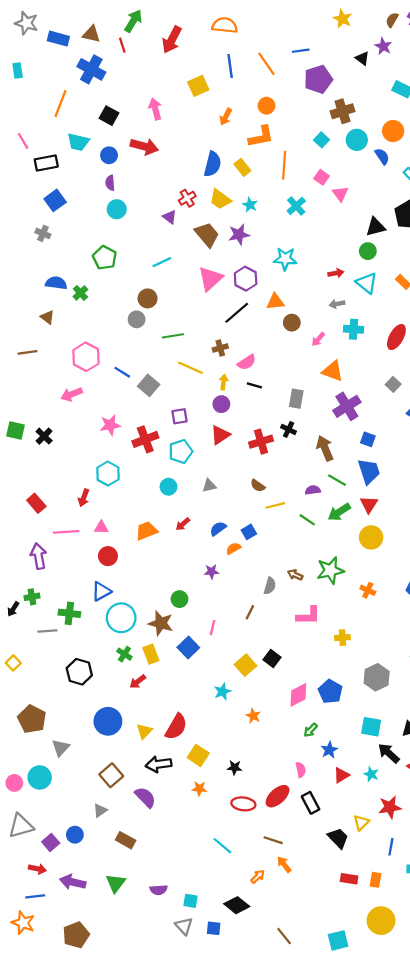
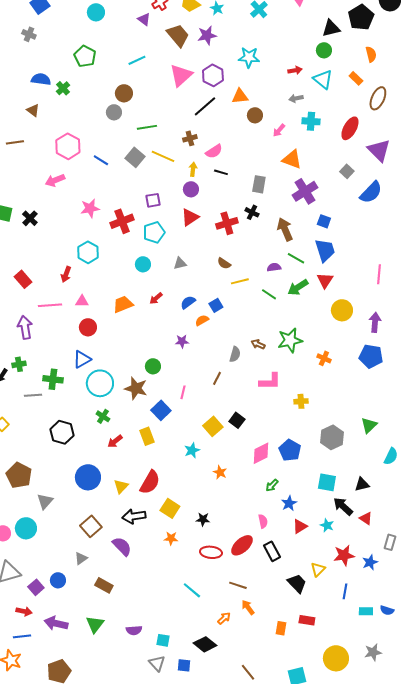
gray square: (149, 385) -> (135, 157), moved
yellow circle: (371, 537) -> (342, 310), moved
yellow rectangle: (151, 654) -> (147, 436), moved
orange rectangle: (376, 880) -> (281, 628), moved

